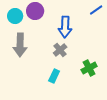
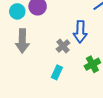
blue arrow: (65, 27) -> (80, 32), moved

